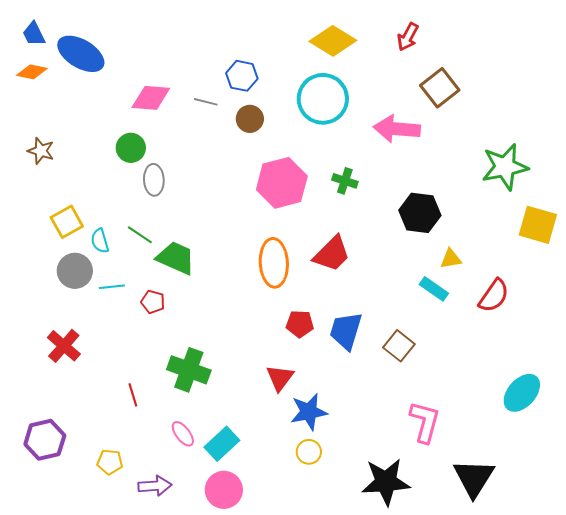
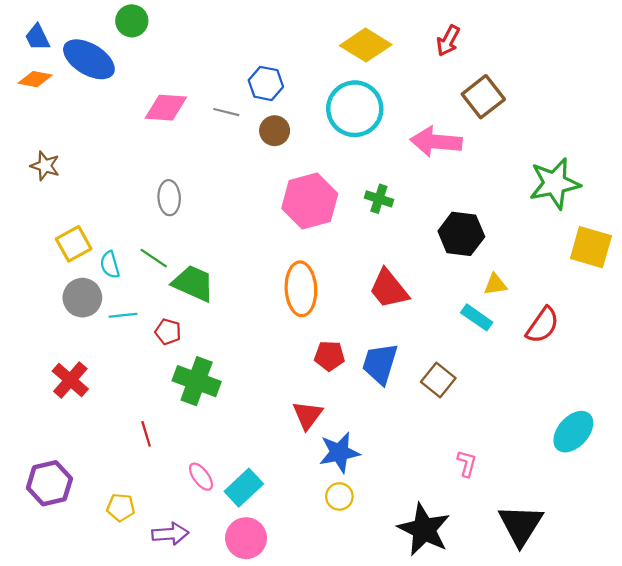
green circle: (131, 148) -> (132, 21), moved
red trapezoid: (332, 254) -> (389, 289), moved, turned 96
green cross: (189, 370) -> (197, 381), moved
pink L-shape: (425, 422) -> (467, 463), size x0.6
black star: (386, 482) -> (424, 529), turned 30

